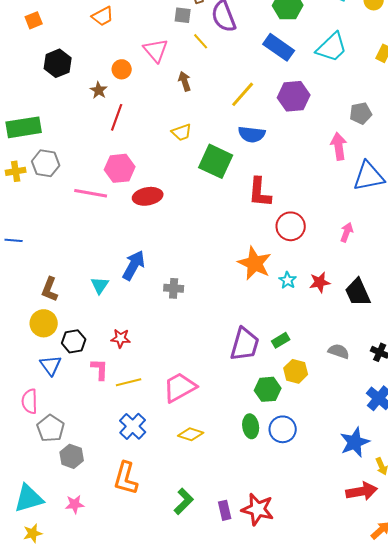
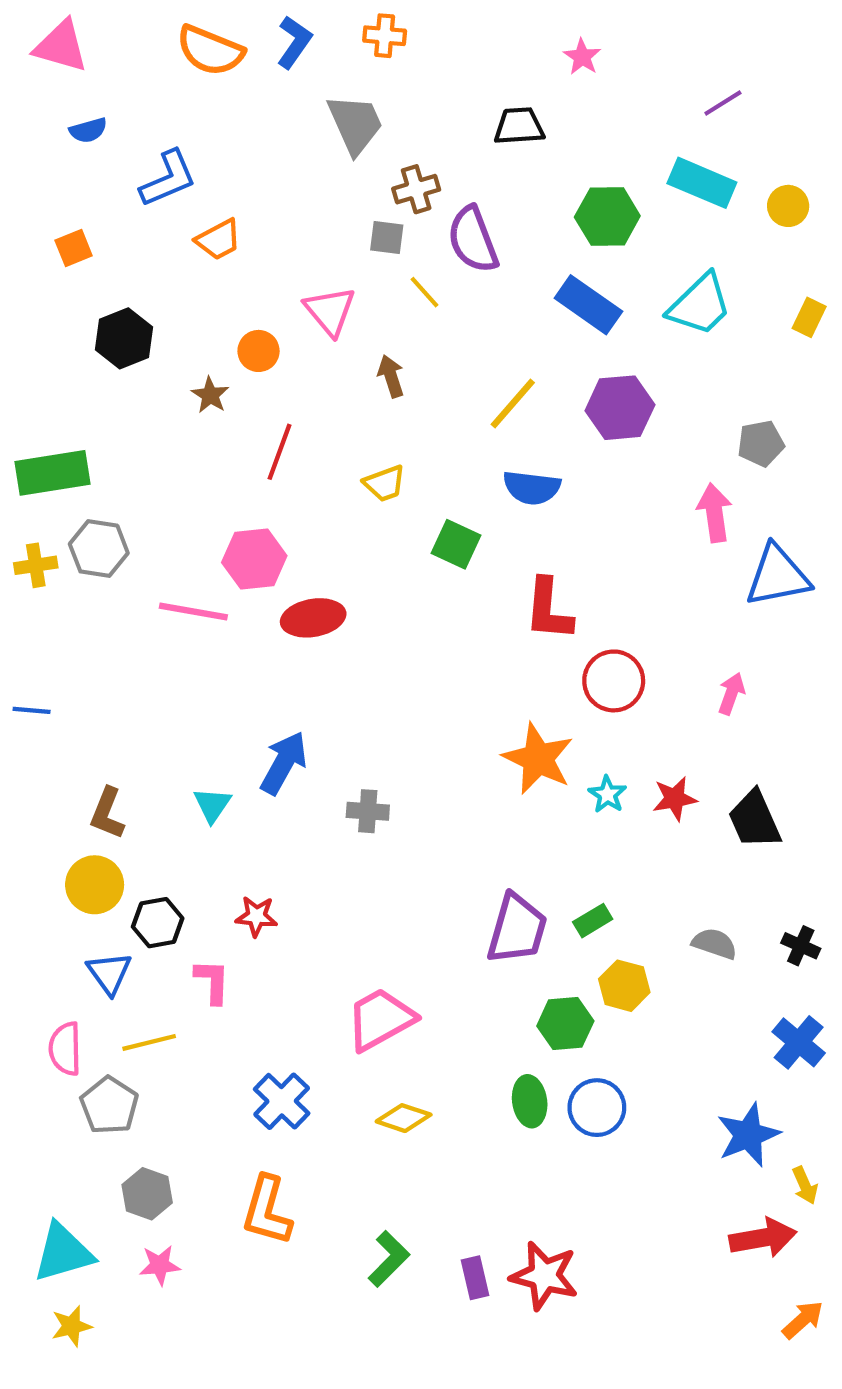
red line: (117, 117) -> (280, 452), moved
green square: (216, 161) -> (456, 544), size x0.7
yellow line: (129, 382) -> (149, 1042), moved
gray hexagon: (72, 456) -> (147, 1194), moved

